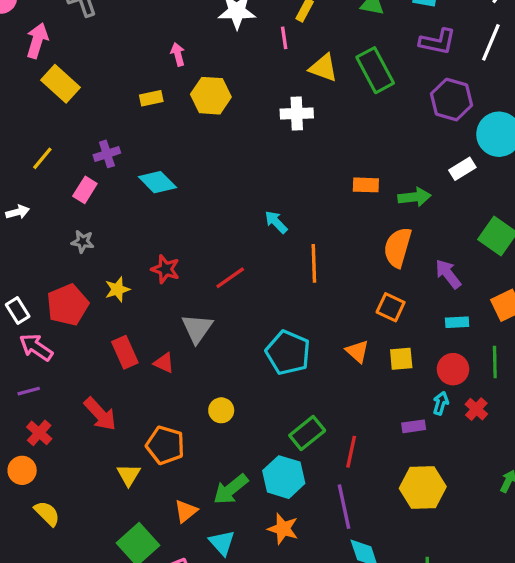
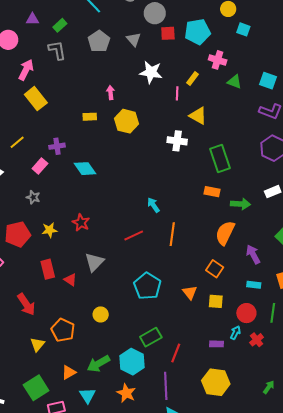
green rectangle: (375, 70) -> (220, 158), moved
red line: (230, 278) -> (134, 236), moved

